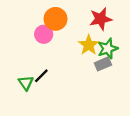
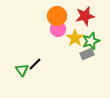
orange circle: (56, 19) -> (57, 16), moved
pink circle: (44, 34) -> (58, 29), moved

